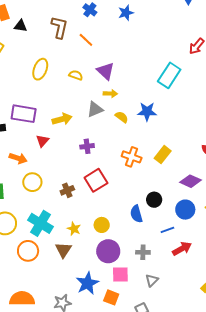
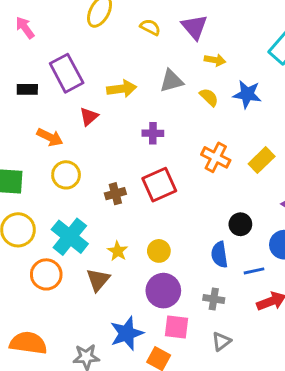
yellow arrow: (110, 94) -> (215, 60), moved
purple rectangle: (24, 114) -> (67, 73), turned 45
blue semicircle: (136, 214) -> (219, 255), moved

